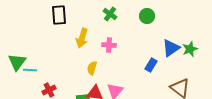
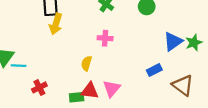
yellow arrow: (82, 38) -> (56, 24), moved
blue rectangle: (151, 65) -> (154, 70), moved, turned 32

